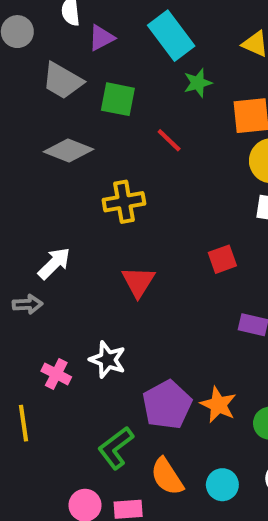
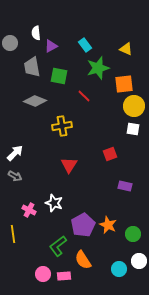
cyan rectangle: (171, 36) -> (85, 45), size x0.6
gray trapezoid: (62, 81) -> (32, 67), turned 50
green star: (198, 83) -> (98, 68), size x1.6
white arrow: (54, 263) -> (15, 153), moved
gray arrow: (28, 304) -> (15, 176), turned 32
cyan circle: (222, 485) -> (119, 269), moved

